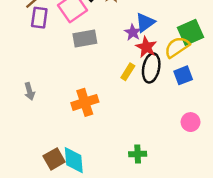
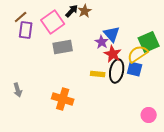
blue triangle: (145, 22) -> (112, 34), turned -36
yellow rectangle: (128, 72) -> (98, 74), turned 64
blue square: (183, 75) -> (135, 69), moved, turned 35
orange cross: (85, 102) -> (63, 99), turned 35

